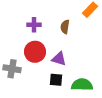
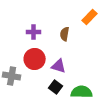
black square: (56, 80) -> (56, 87), turned 32

